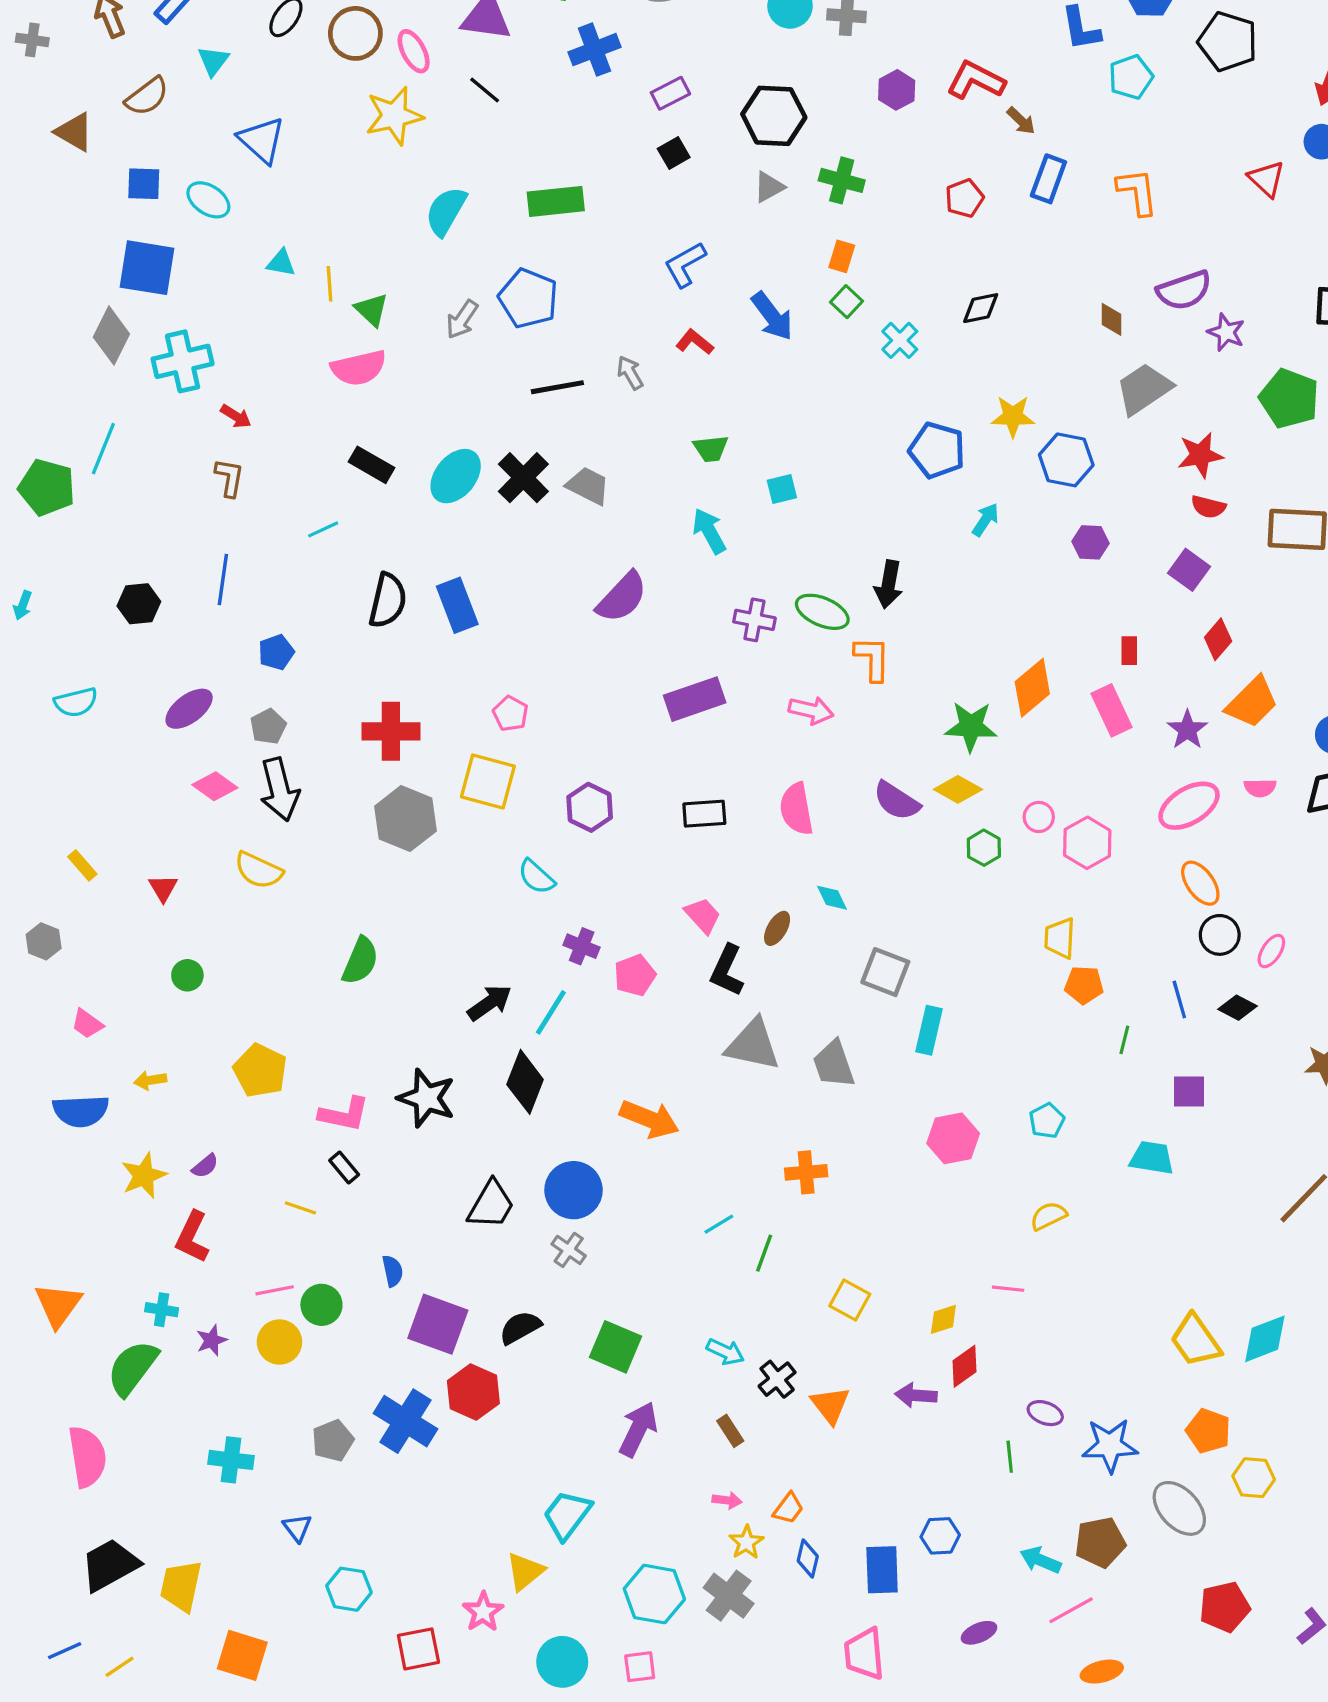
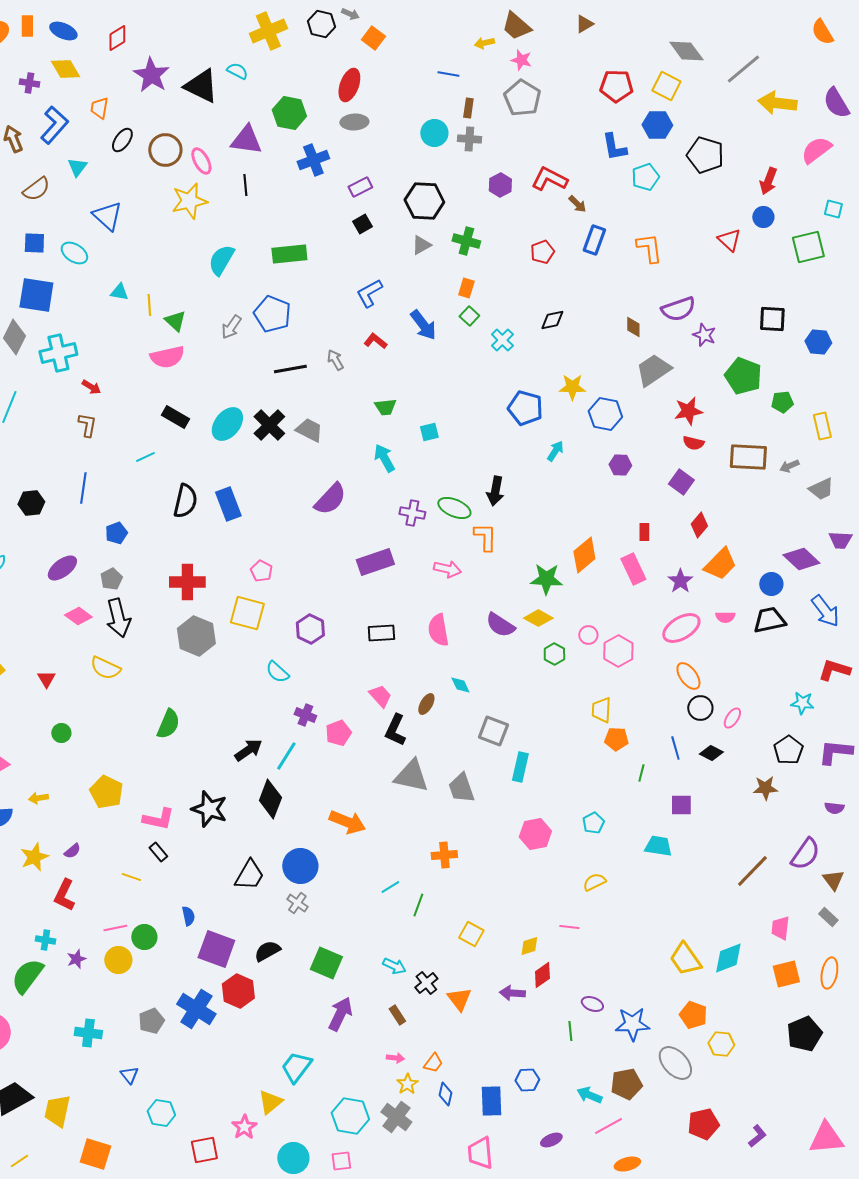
black line: (485, 90) -> (245, 185), turned 45

